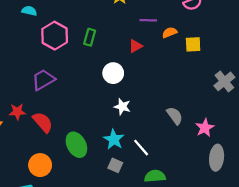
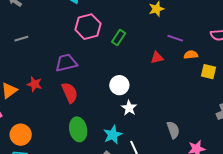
white circle: (113, 73) -> (119, 85), moved
red semicircle: (43, 122) -> (70, 93), moved
orange circle: (40, 165) -> (21, 135), moved

